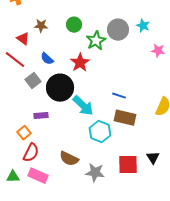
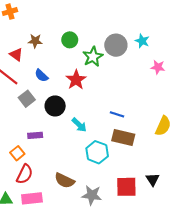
black circle: (60, 88) -> (55, 106), size x0.7
cyan arrow: (83, 106) -> (79, 125), size x0.7
pink rectangle: (38, 176) -> (32, 198), turned -30

